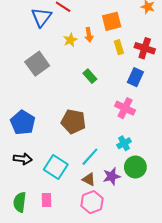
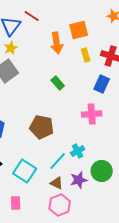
orange arrow: (89, 35) -> (57, 43), size x1.5
yellow star: (70, 40) -> (11, 48), moved
pink cross: (125, 108) -> (92, 114), turned -30
cyan cross: (124, 143) -> (78, 151), moved

